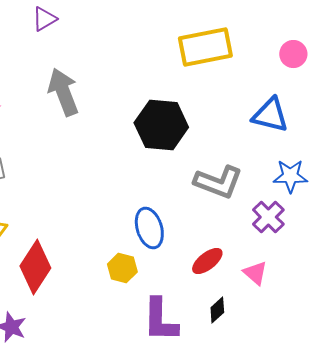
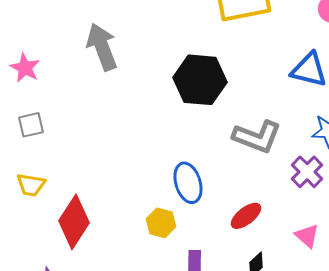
pink triangle: (255, 273) -> (307, 236), moved

